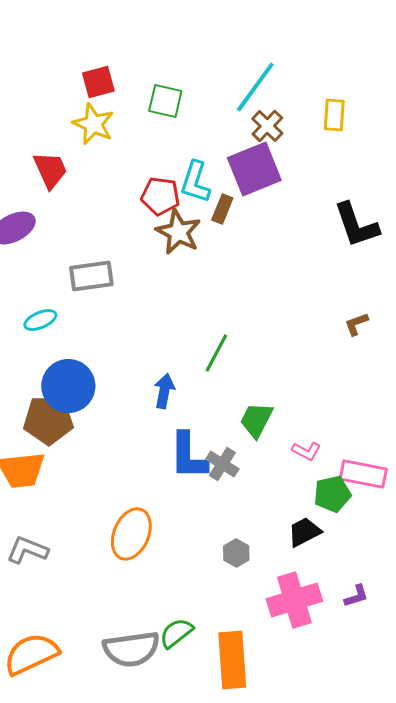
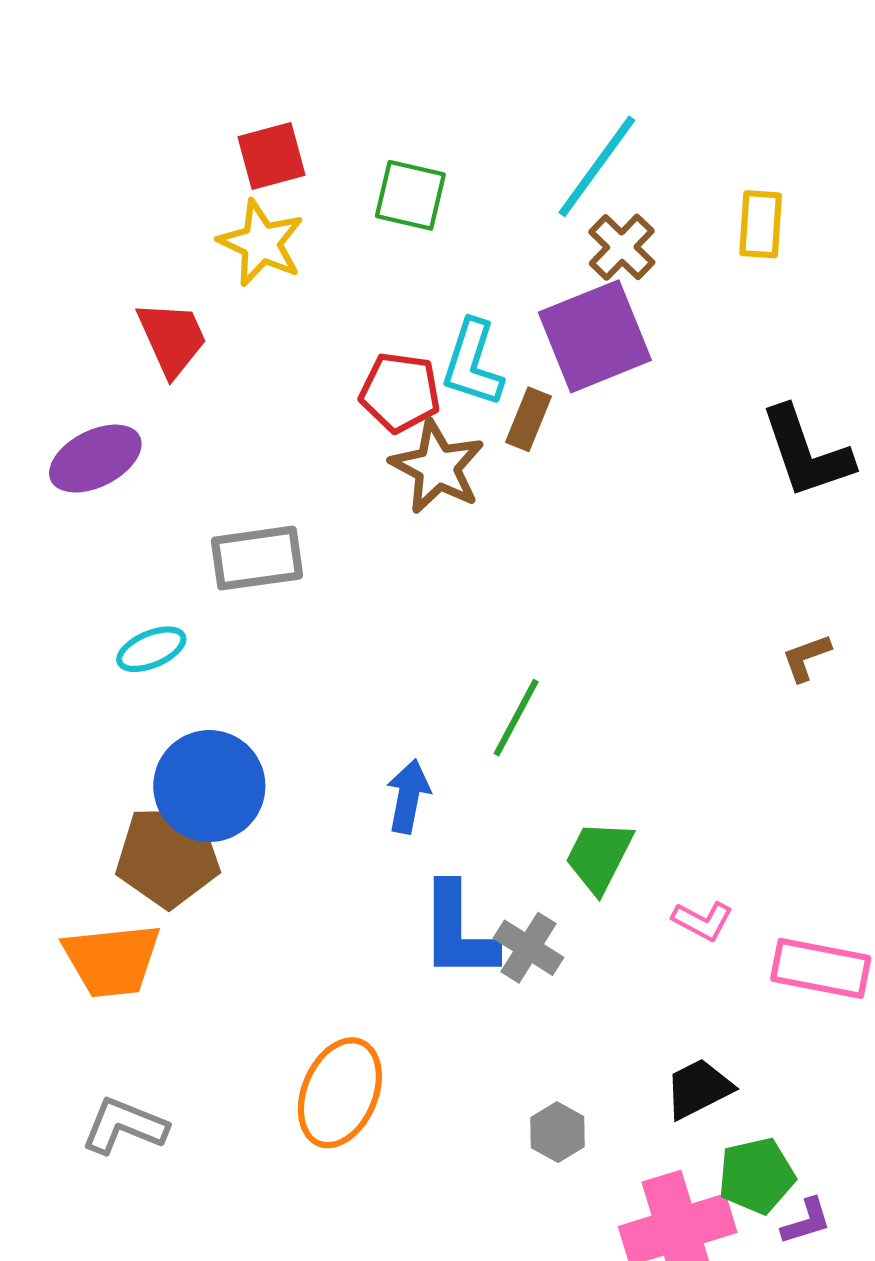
green pentagon: (332, 494) -> (756, 1176), moved

